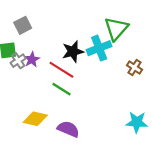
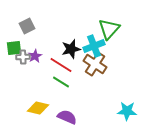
gray cross: (18, 61) -> (23, 57), turned 32
brown cross: (134, 67) -> (95, 64), moved, size x1.6

